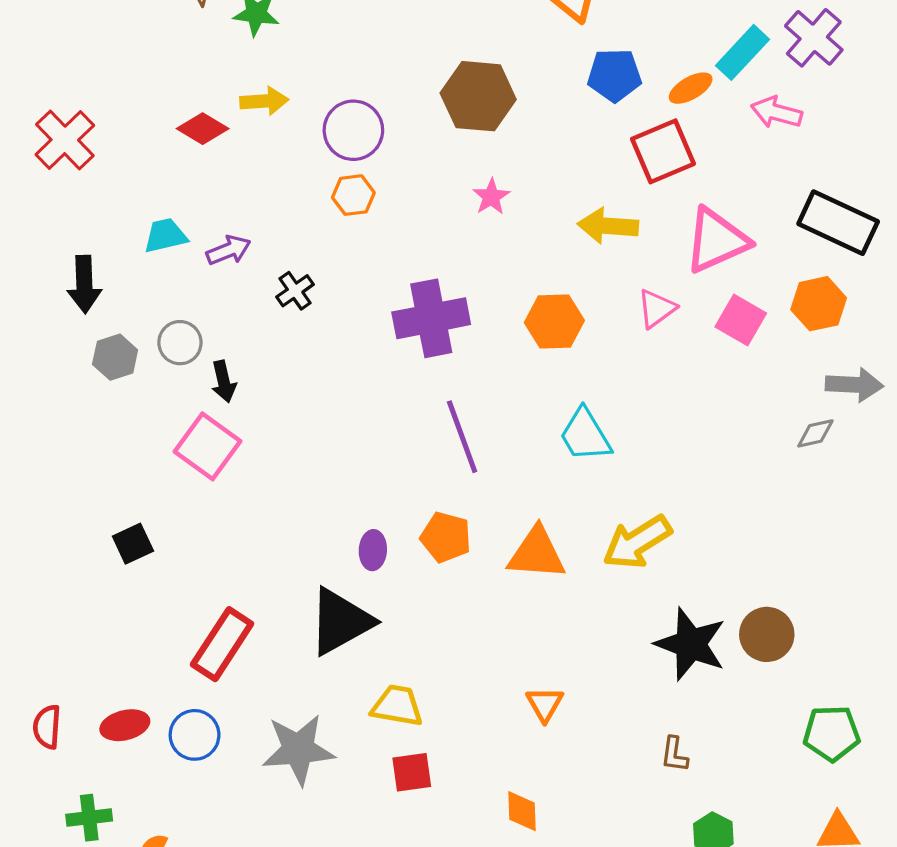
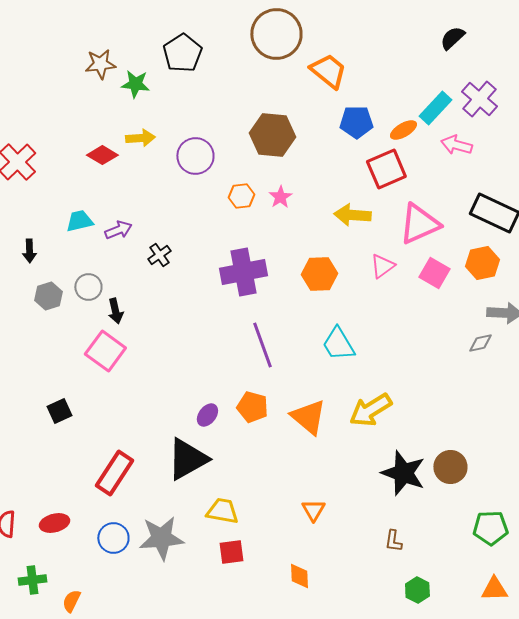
orange hexagon: (353, 195) -> (241, 196), moved
black arrow: (84, 284) -> (29, 251), size x0.7
purple ellipse: (373, 550) -> (207, 415), turned 35
orange triangle: (537, 553) -> (308, 417), turned 36
blue circle: (195, 735) -> (113, 538), moved

